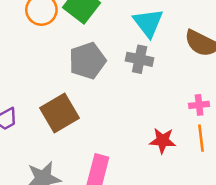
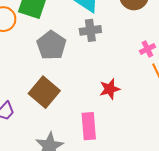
red star: (163, 141) -> (110, 89), moved

